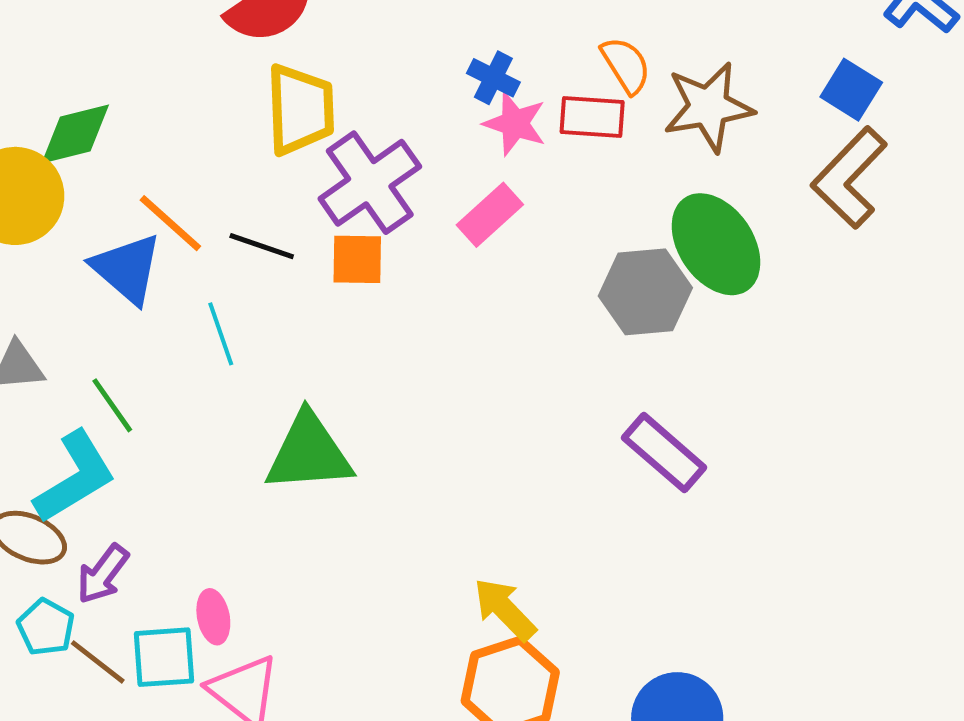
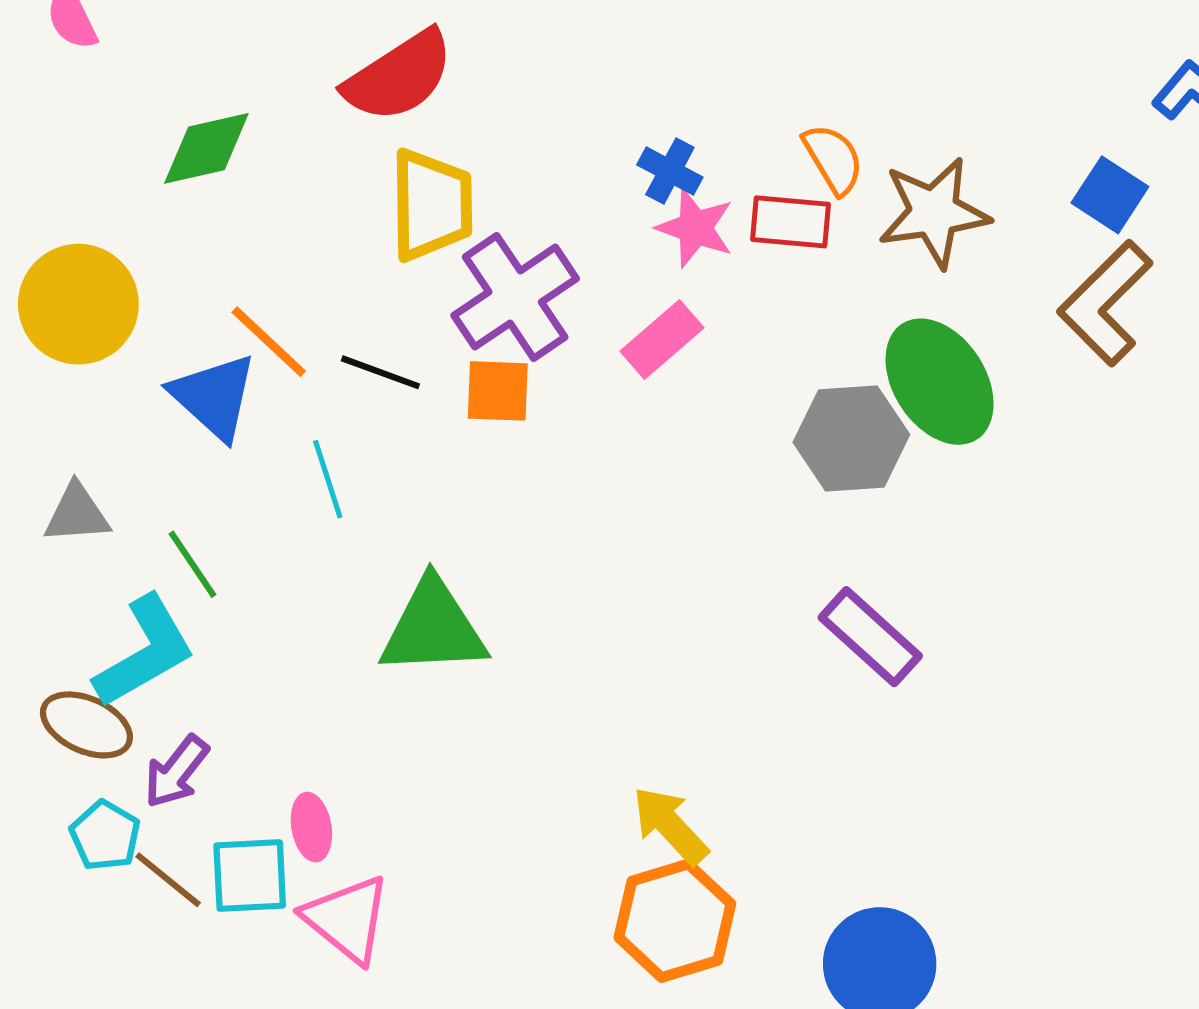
green diamond: (75, 134) -> (206, 148), moved

